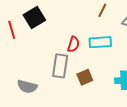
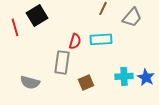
brown square: (85, 77) -> (86, 82), moved

